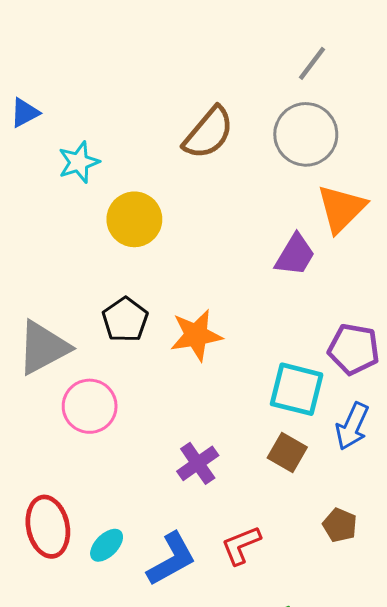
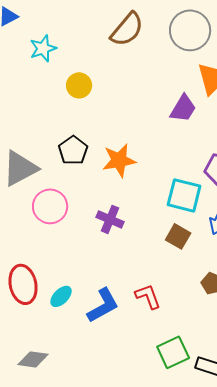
yellow circle: (134, 219) -> (79, 85), size x0.7
purple cross: (198, 463) -> (110, 219), moved, turned -32
red L-shape: (241, 545) -> (148, 296), turned 92

